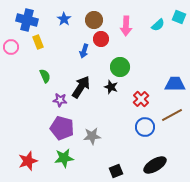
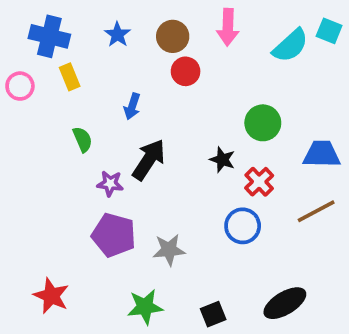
cyan semicircle: (158, 25) -> (290, 46), size x1.5
pink arrow: (126, 26) -> (228, 27), moved
blue arrow: (84, 51) -> (132, 106), moved
green circle: (120, 67) -> (263, 123), moved
black star: (111, 87) -> (222, 160), moved
blue circle: (145, 127) -> (243, 226), moved
green star: (64, 158) -> (145, 307), moved
red star: (28, 161) -> (51, 296), turned -30

